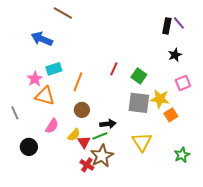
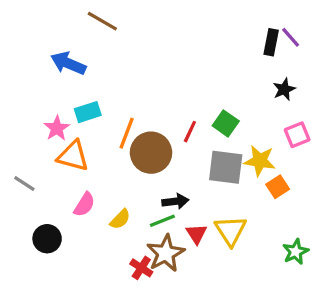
red line: (114, 69) -> (190, 132), moved
brown circle: (82, 110) -> (151, 153), moved, size x1.6
gray line: (15, 113) -> (24, 183), turned -32
red triangle: (84, 142) -> (196, 234), moved

